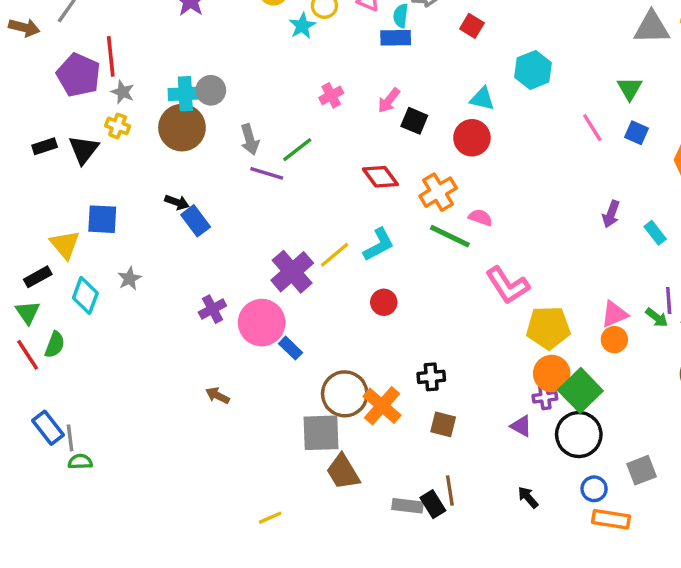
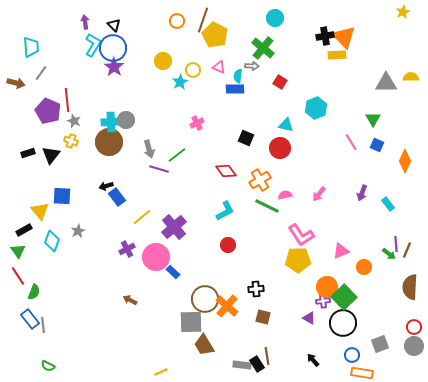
pink arrow: (389, 100) -> (319, 194), moved
black arrow: (177, 202) -> (106, 186), turned 144
pink semicircle: (480, 217) -> (285, 195), turned -32
yellow line: (335, 255) -> (142, 217), moved
pink triangle: (614, 314) -> (341, 251), moved
yellow pentagon: (548, 328) -> (298, 260), moved
green semicircle: (55, 345) -> (34, 292), moved
green semicircle: (80, 462) -> (48, 366), moved, turned -152

